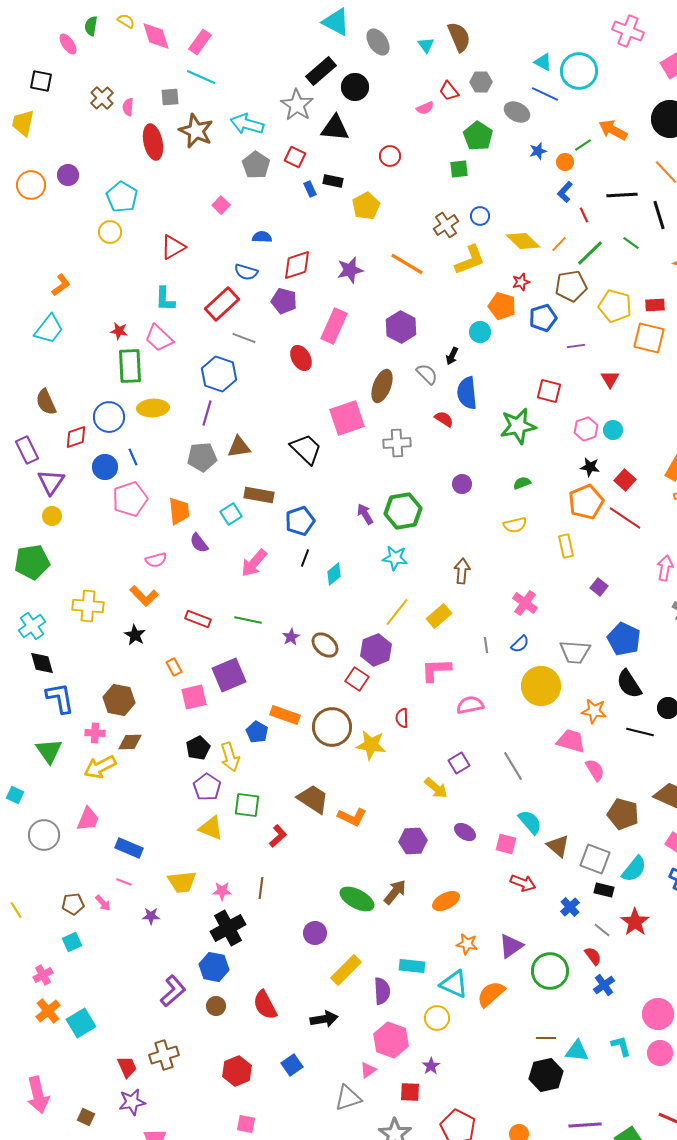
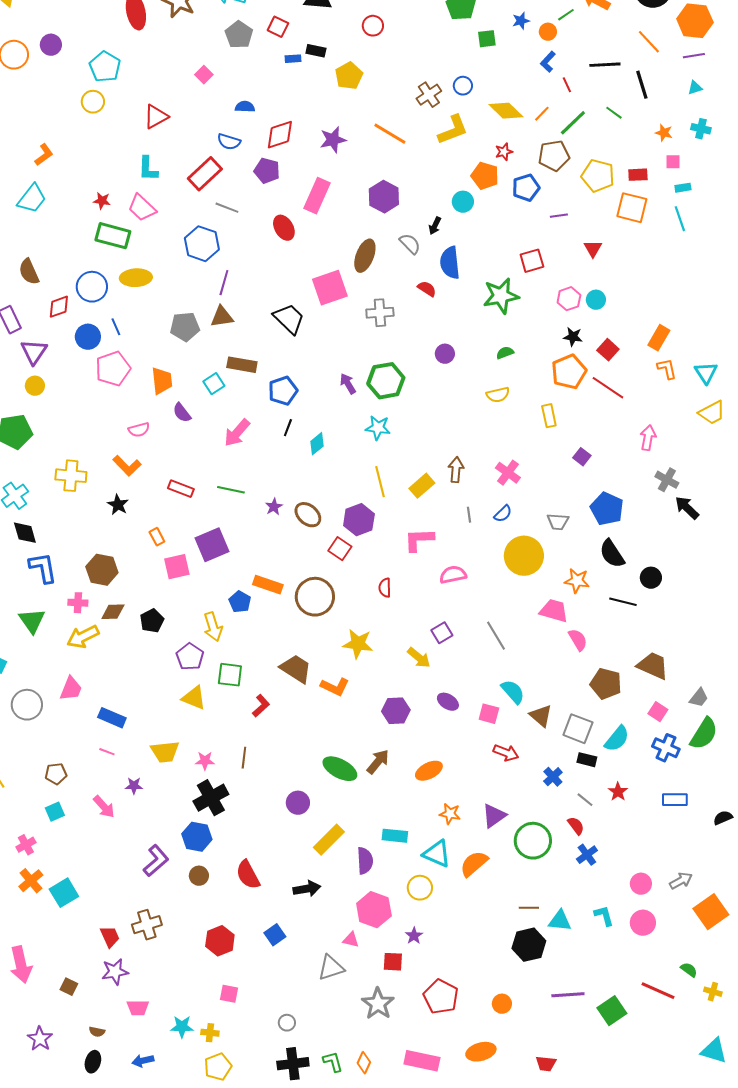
green square: (459, 169) -> (487, 39), moved
blue rectangle: (310, 189) -> (293, 59), turned -70
green rectangle: (130, 366) -> (113, 236), turned -72
red square: (549, 391) -> (532, 261), turned -30
purple line: (207, 413) -> (224, 283), moved
brown arrow: (462, 571) -> (456, 470), moved
yellow line: (397, 612) -> (380, 482), turned -52
gray trapezoid: (575, 652) -> (558, 522), size x0.7
yellow star: (371, 745) -> (358, 644), moved
black pentagon: (198, 748) -> (152, 621), moved
pink arrow: (103, 903) -> (104, 807), moved, size x1.4
red star: (635, 922) -> (618, 792), size x0.7
pink circle: (658, 1014) -> (641, 884), size x0.7
pink triangle: (368, 1070) -> (351, 940), turned 48

